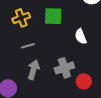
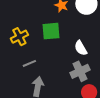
gray cross: (64, 68) -> (80, 71), moved

